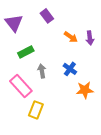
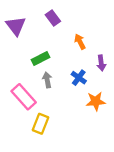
orange arrow: (71, 37) -> (80, 42), turned -152
purple arrow: (90, 38) -> (101, 63), moved
green rectangle: (26, 52) -> (41, 59), moved

